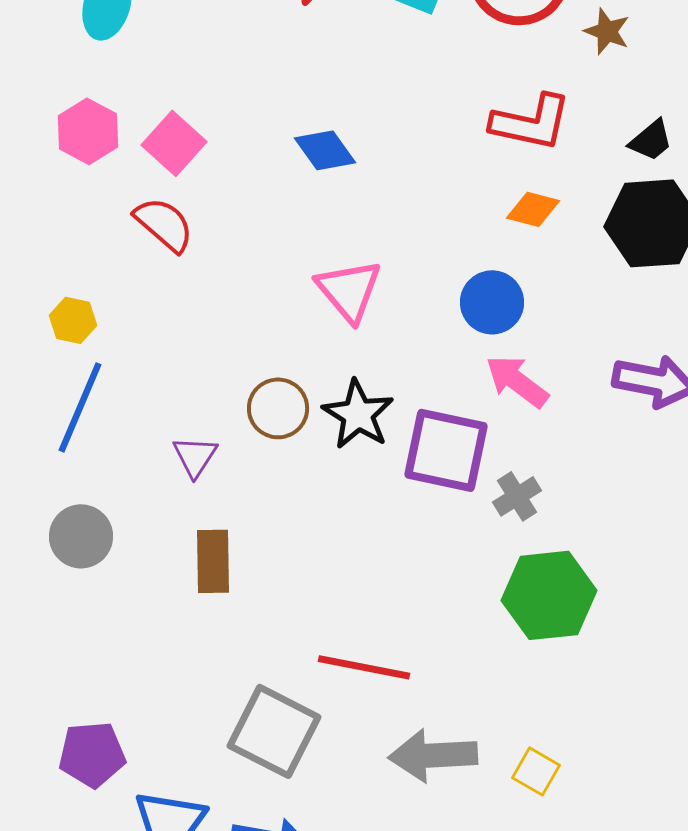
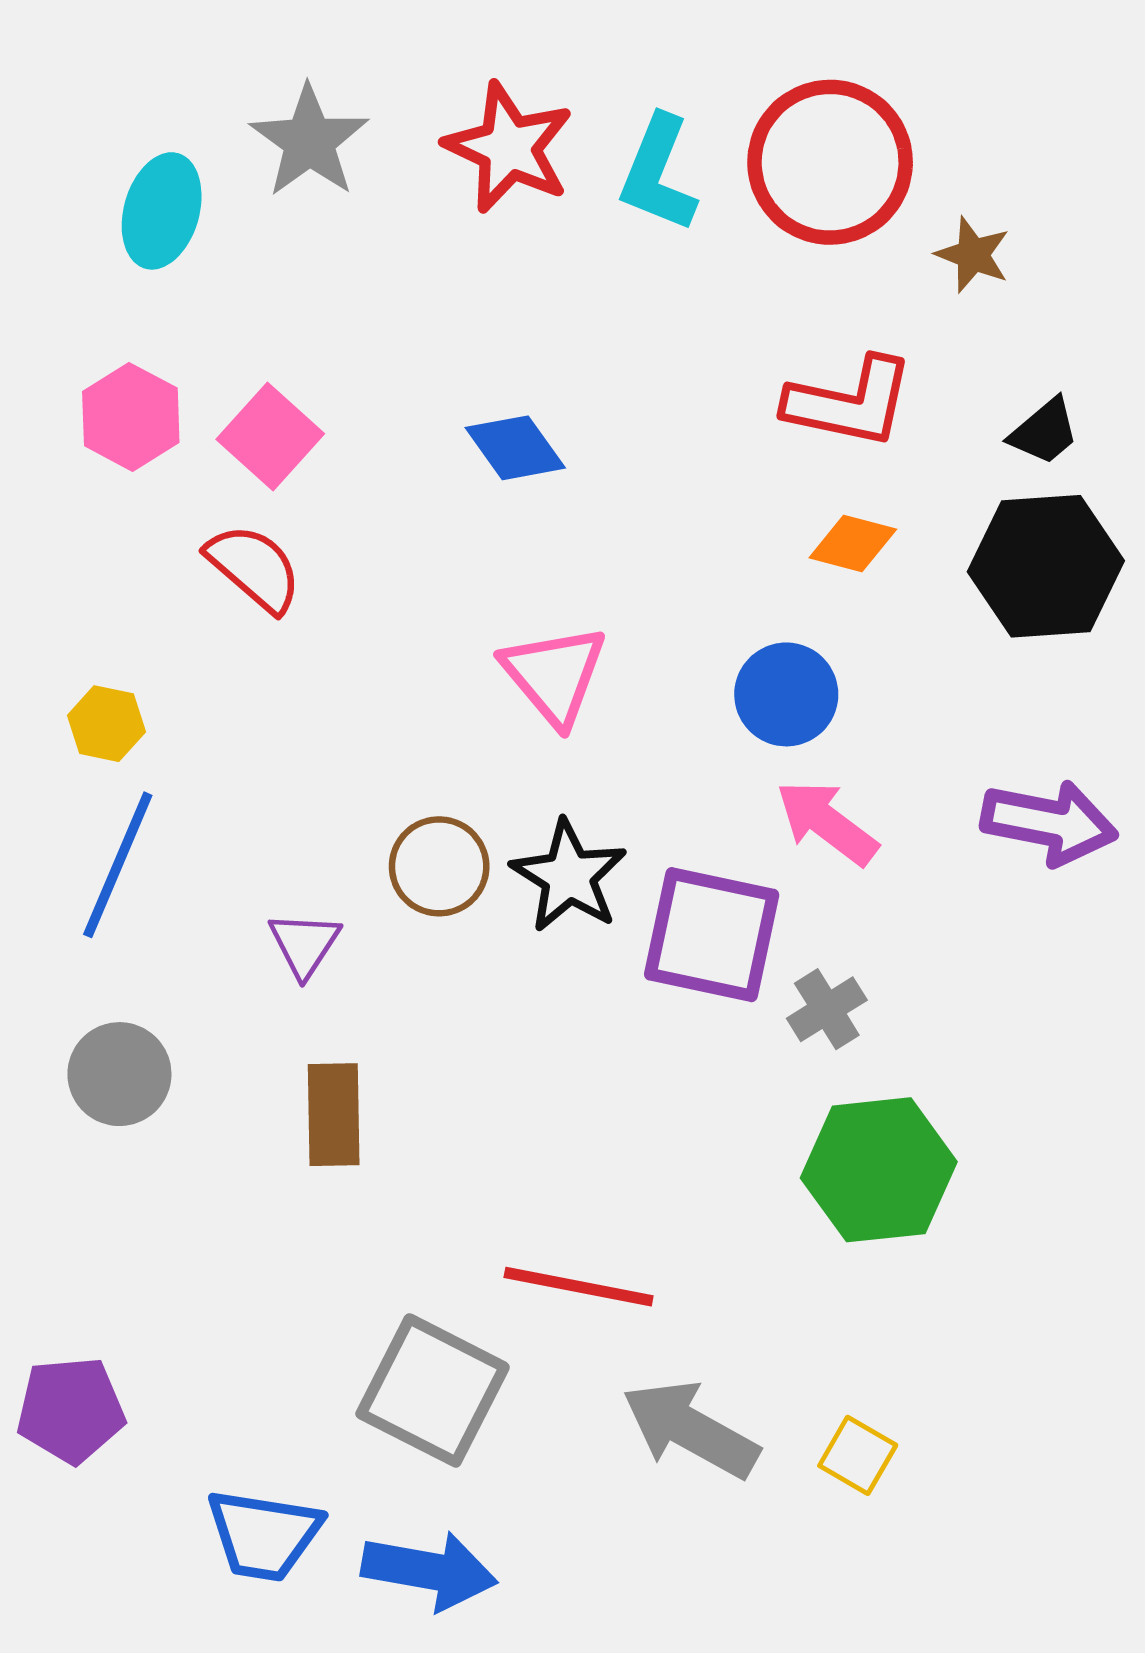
purple pentagon: (92, 754) -> (71, 1410), moved
gray arrow: (433, 755) -> (691, 1429), turned 32

